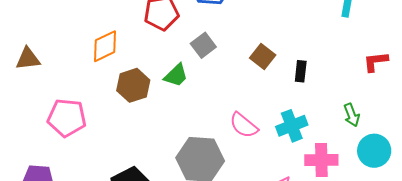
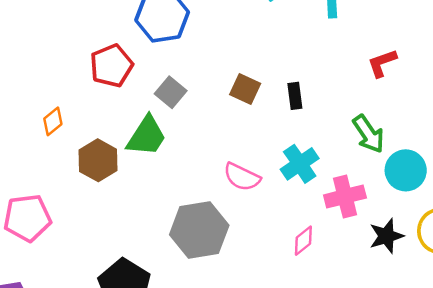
orange diamond: (105, 46) -> (53, 121), size x0.7
green trapezoid: (176, 75) -> (147, 136), size x1.4
green arrow: (352, 115) -> (369, 134), size x1.4

